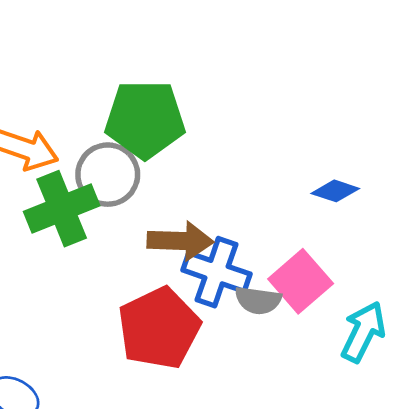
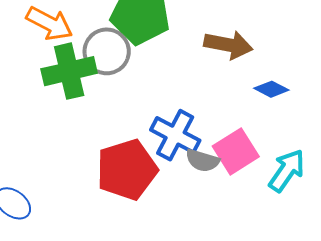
brown arrow: (180, 241) -> (228, 45), moved
cyan arrow: (363, 332) -> (287, 171), moved

